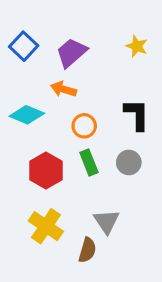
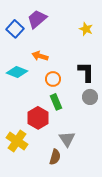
purple trapezoid: (71, 53) -> (37, 19), moved
gray circle: (129, 162) -> (90, 97), moved
red hexagon: (46, 170) -> (38, 118), moved
yellow cross: (46, 226) -> (17, 141), moved

